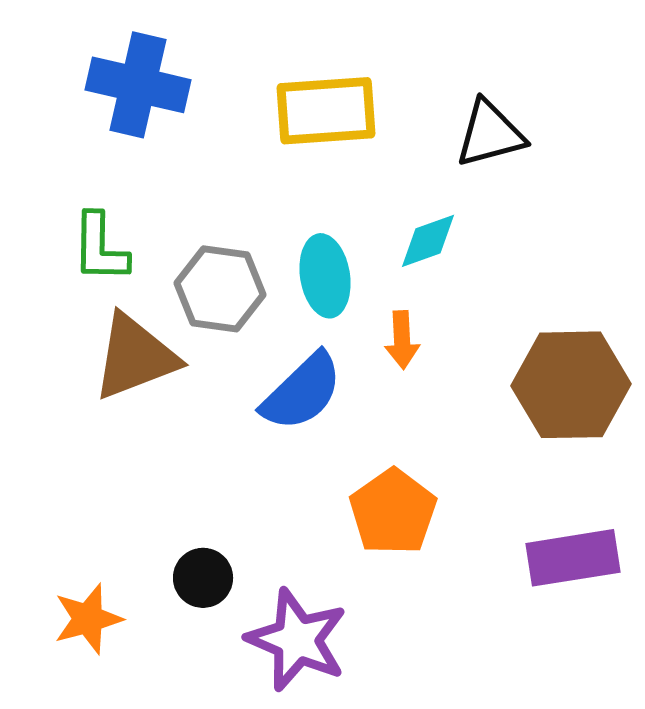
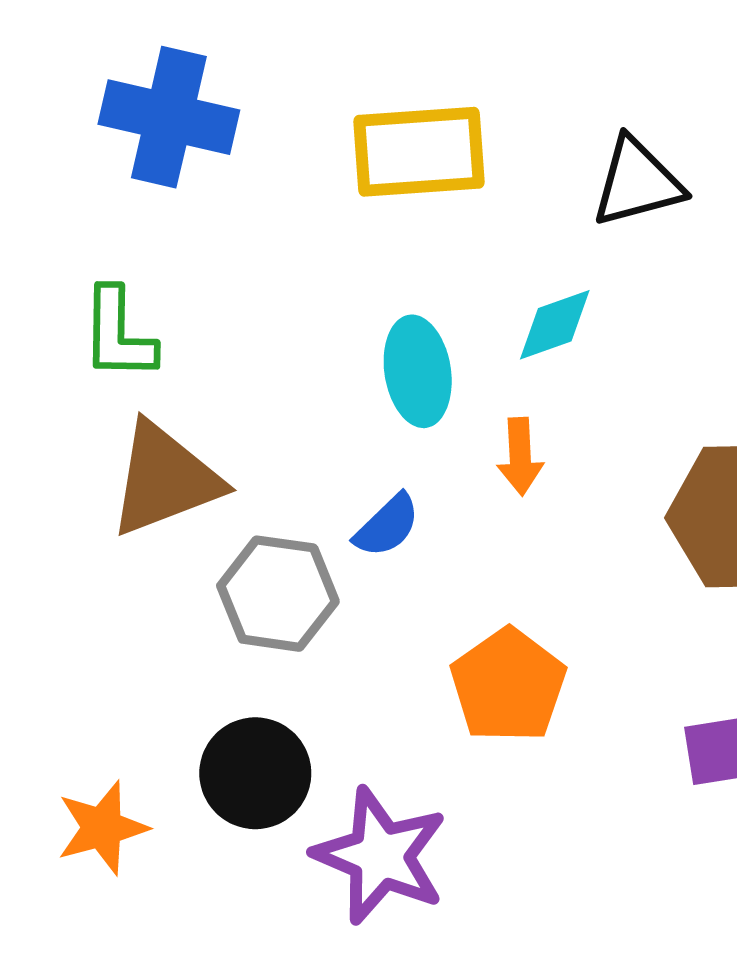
gray hexagon: (220, 289) -> (278, 594), moved
blue semicircle: (302, 392) -> (387, 526), size x0.6
black circle: (203, 578) -> (255, 773), size x1.4

